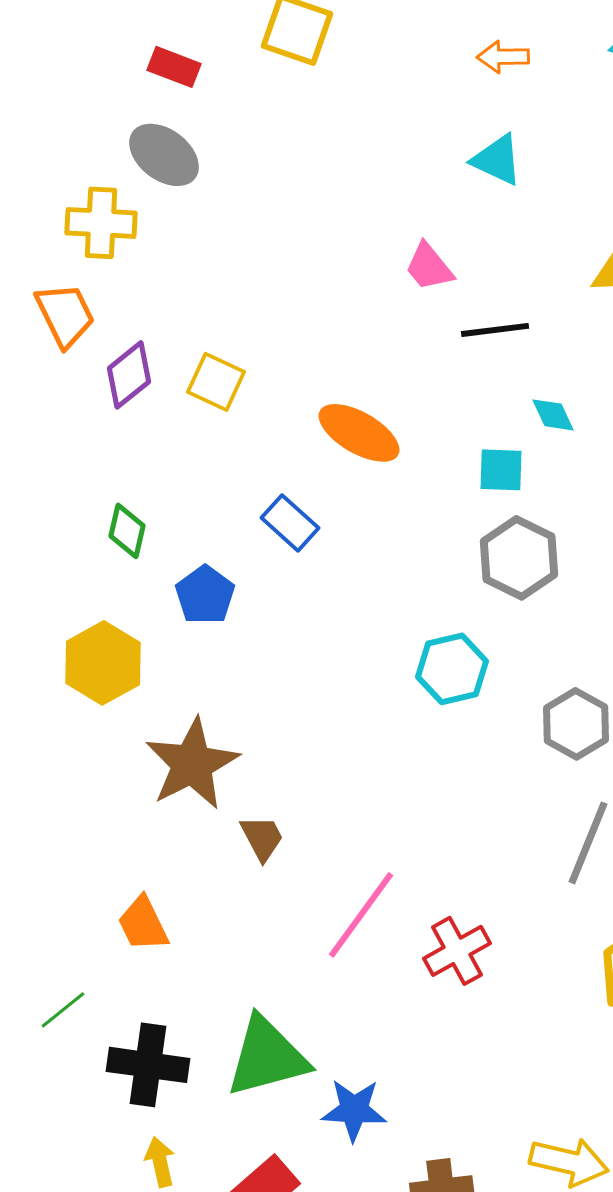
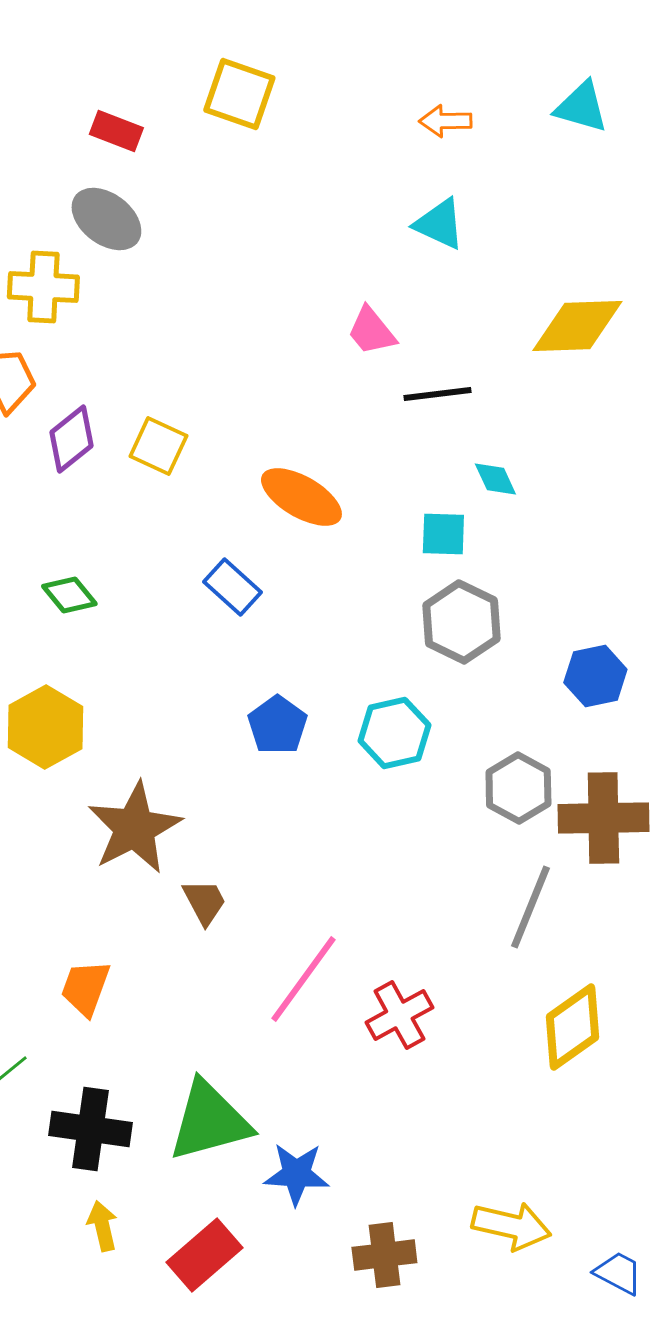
green diamond: (127, 531) -> (69, 595), turned -52
blue pentagon: (205, 595) -> (277, 725), moved
orange trapezoid: (143, 924) -> (85, 988), turned 46

